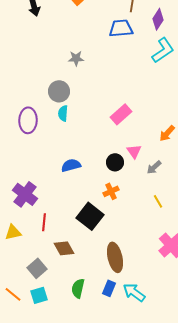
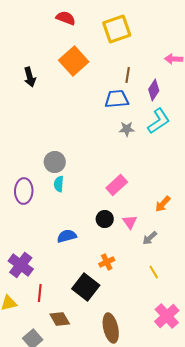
gray star: (76, 58) -> (127, 129), moved
black circle: (115, 162) -> (105, 219), moved

